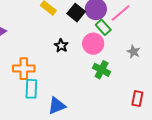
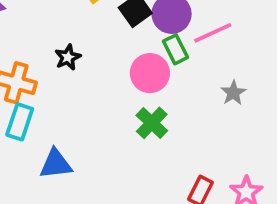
black star: (61, 46) -> (68, 57), moved
gray star: (133, 52) -> (233, 93), moved

